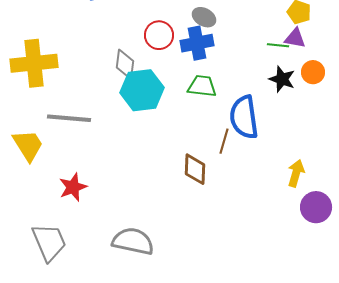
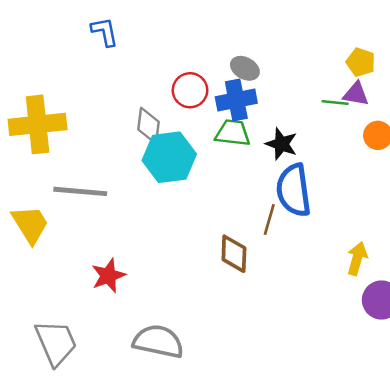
black star: (282, 79) -> (281, 144), moved
green trapezoid: (202, 86) -> (233, 133), moved
red star: (73, 187) -> (108, 276), moved

